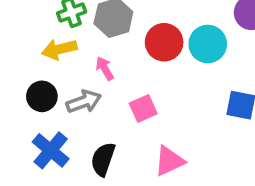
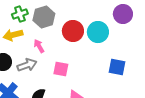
pink square: (143, 109) -> (61, 69), turned 35

